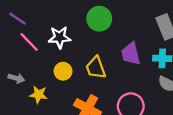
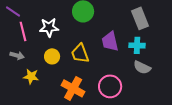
pink line: (29, 42) -> (23, 31), turned 30
gray arrow: (16, 78) -> (17, 55), moved

